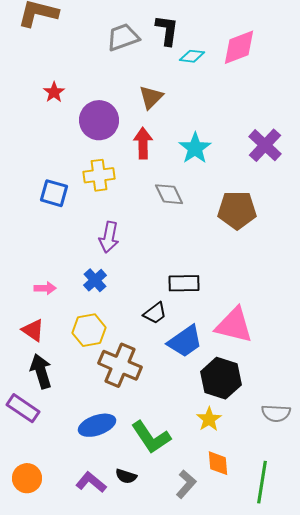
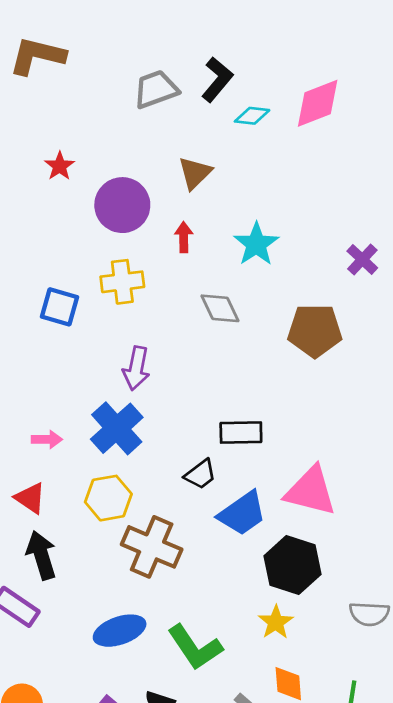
black L-shape: (167, 30) -> (217, 80), turned 32
red arrow: (143, 143) -> (184, 237), size x0.7
purple cross: (265, 145) -> (362, 259), moved, size x0.7
blue cross: (95, 280) -> (117, 428), size x1.6

